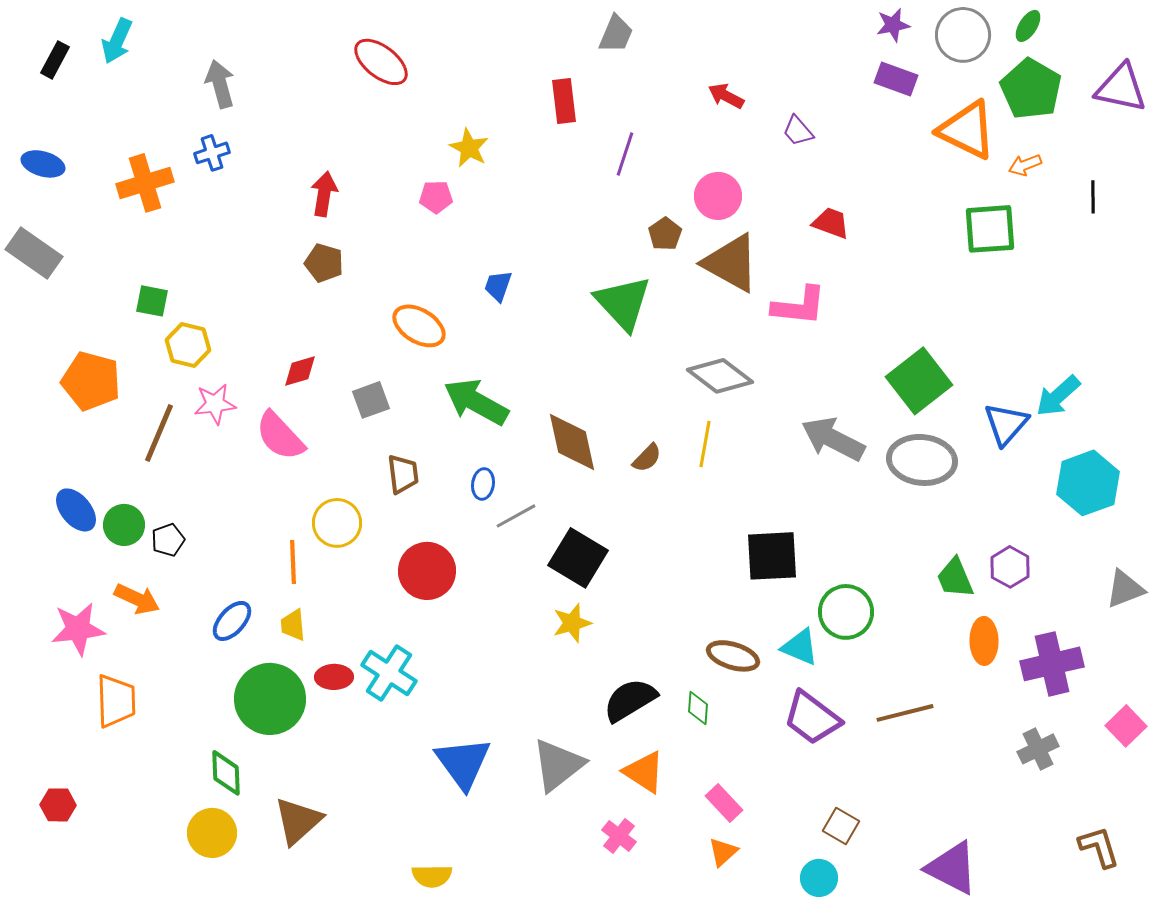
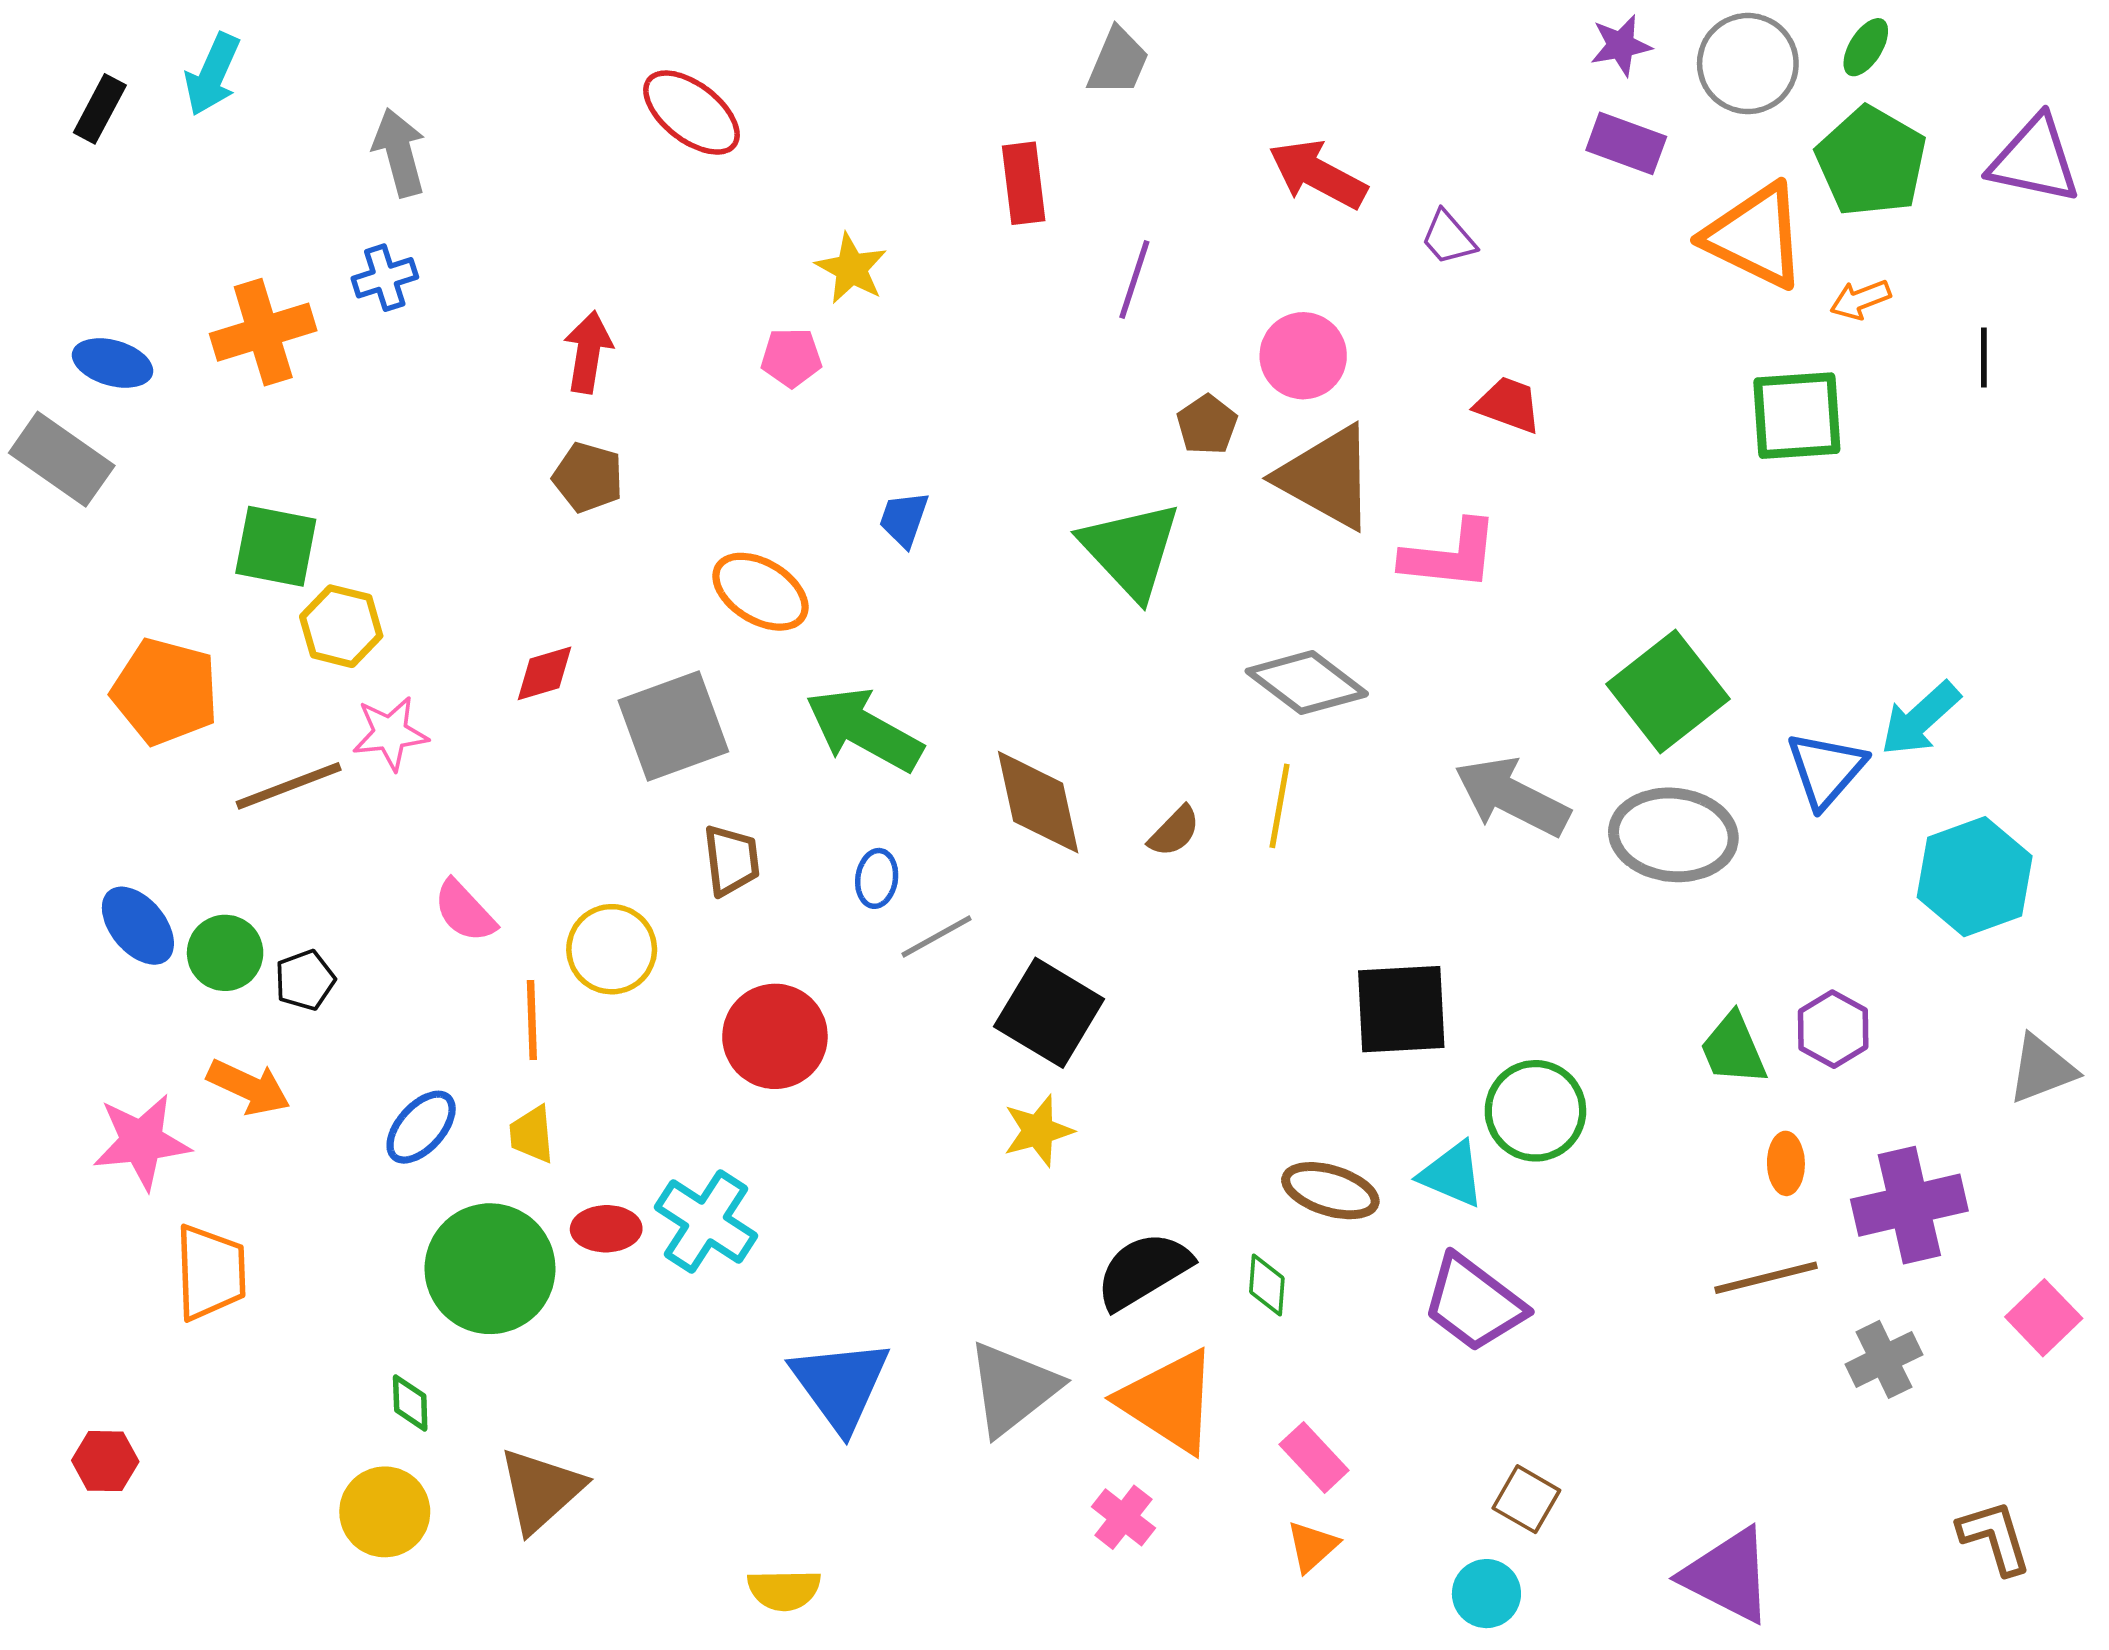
red arrow: (726, 96) -> (1318, 174), size x1.5
blue ellipse: (43, 164) -> (113, 363), moved
green square: (152, 301) -> (276, 546), size x1.4
gray square: (371, 400) -> (673, 726), size x1.6
brown line: (159, 433) -> (289, 786), turned 46
pink semicircle: (280, 436) -> (465, 911), moved, size x0.7
orange ellipse: (984, 641) -> (1786, 1163), size x0.7
brown line: (905, 713) -> (1766, 1278), moved
orange triangle: (644, 772) -> (1169, 1401), size x1.4
green diamond: (226, 773) -> (410, 1403), size x0.7

